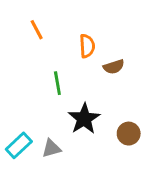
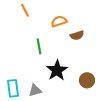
orange semicircle: (87, 46) -> (59, 21), turned -105
cyan rectangle: (19, 145) -> (13, 88), turned -54

